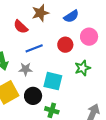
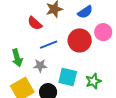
red circle: (65, 45) -> (80, 40), size x1.5
green star: (83, 68) -> (93, 81), moved

